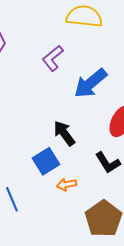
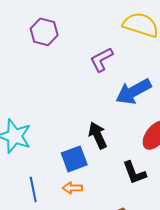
orange arrow: (66, 185) -> (72, 188), moved

